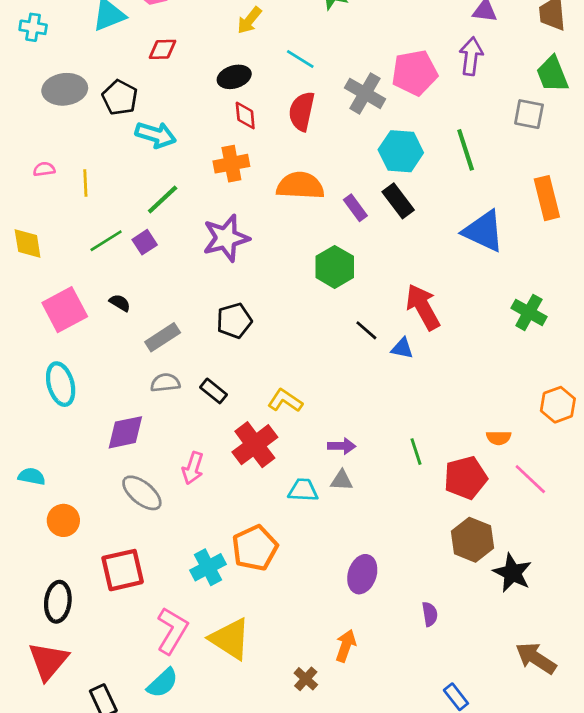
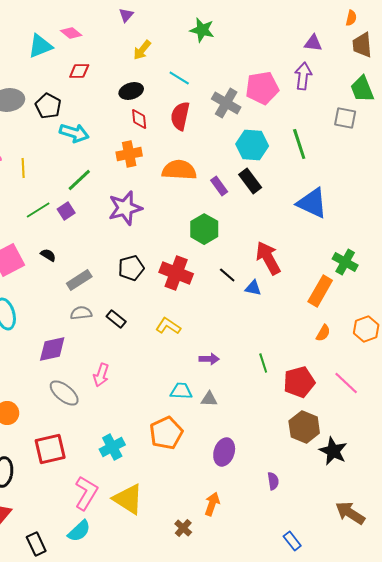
orange rectangle: (547, 198) -> (320, 291), moved, turned 44
orange semicircle: (499, 438) -> (323, 333), moved, turned -60
red cross: (255, 445) -> (176, 273), moved, turned -32
gray triangle: (342, 480) -> (209, 399), moved
orange pentagon: (255, 548) -> (166, 433), moved

